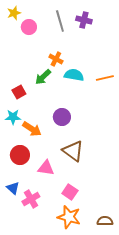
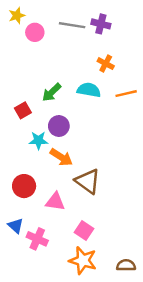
gray line: (60, 21) -> (72, 25), turned -65
orange cross: (56, 59) -> (106, 64), moved
cyan star: (13, 117) -> (38, 140), moved
purple circle: (62, 117) -> (59, 126), moved
orange arrow: (32, 129) -> (61, 157), moved
pink cross: (31, 199) -> (37, 239), turned -36

